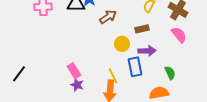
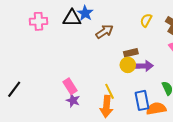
brown rectangle: (142, 29) -> (131, 53), moved
yellow circle: (122, 44) -> (128, 65), moved
blue rectangle: (135, 67) -> (142, 100), moved

